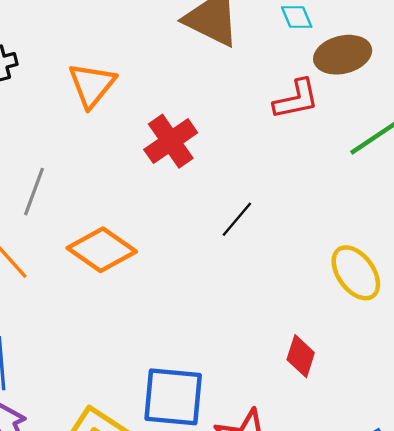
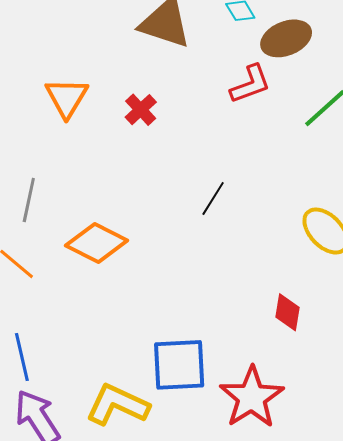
red cross: (171, 141) -> (141, 110), moved, size x0.7

